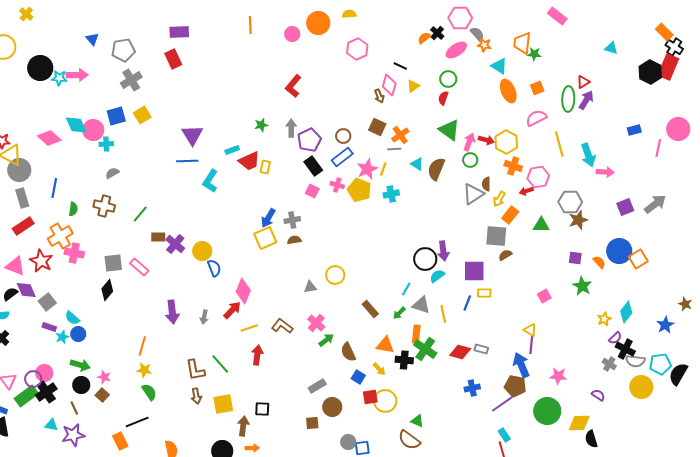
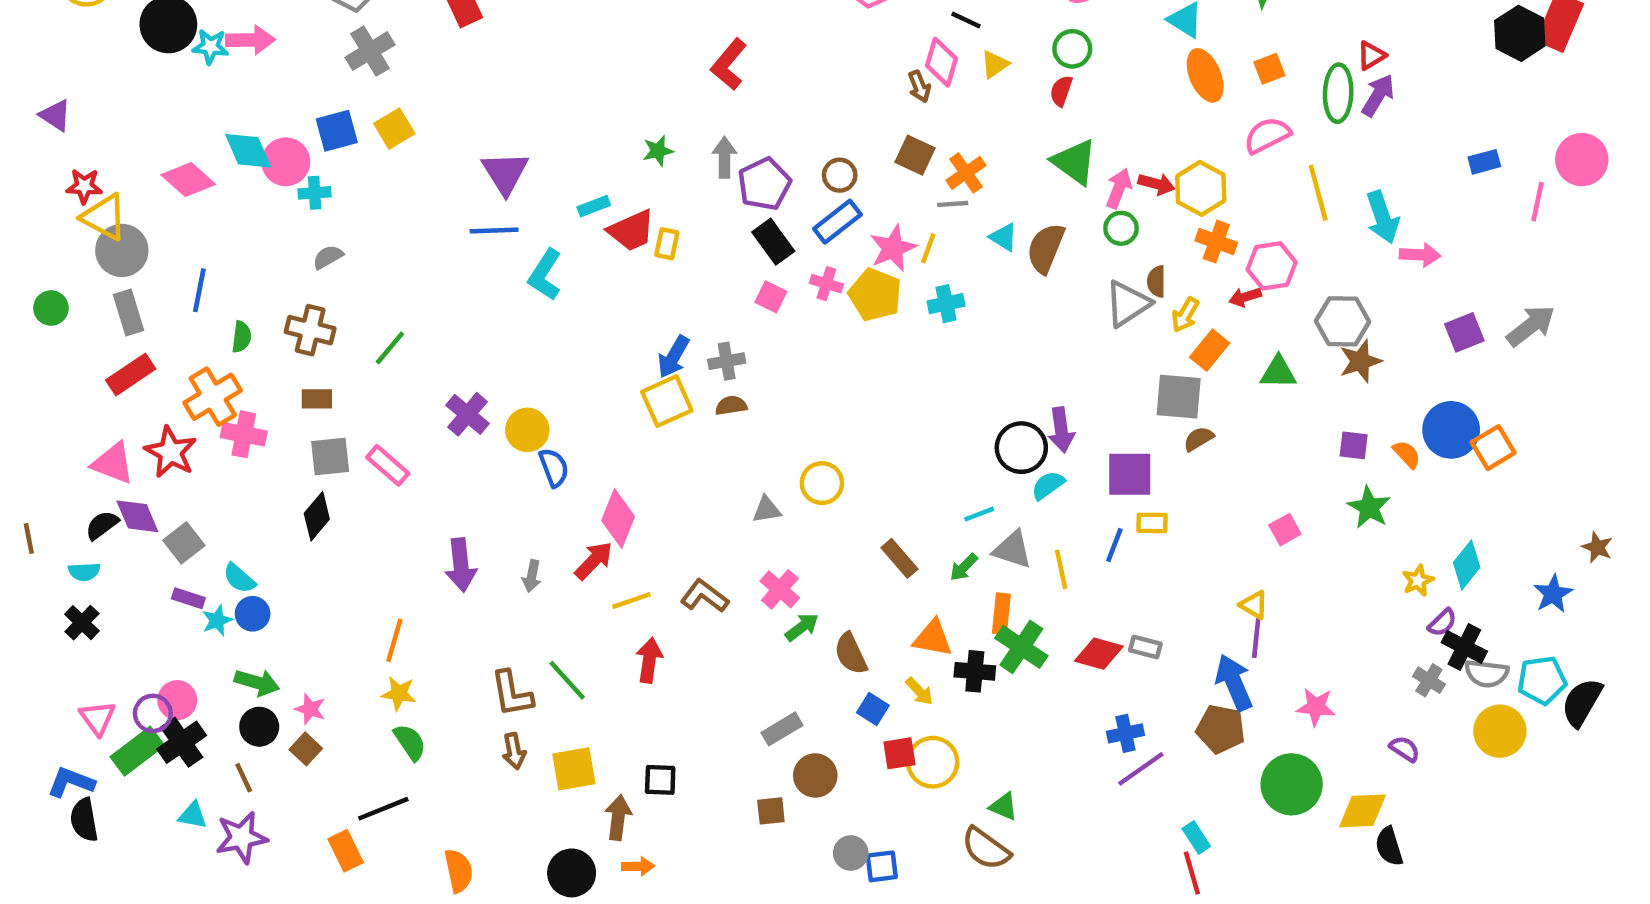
brown rectangle: (158, 237) -> (317, 399), moved
cyan line: (406, 289) -> (979, 514), turned 40
purple line: (502, 404) -> (1141, 769), moved

